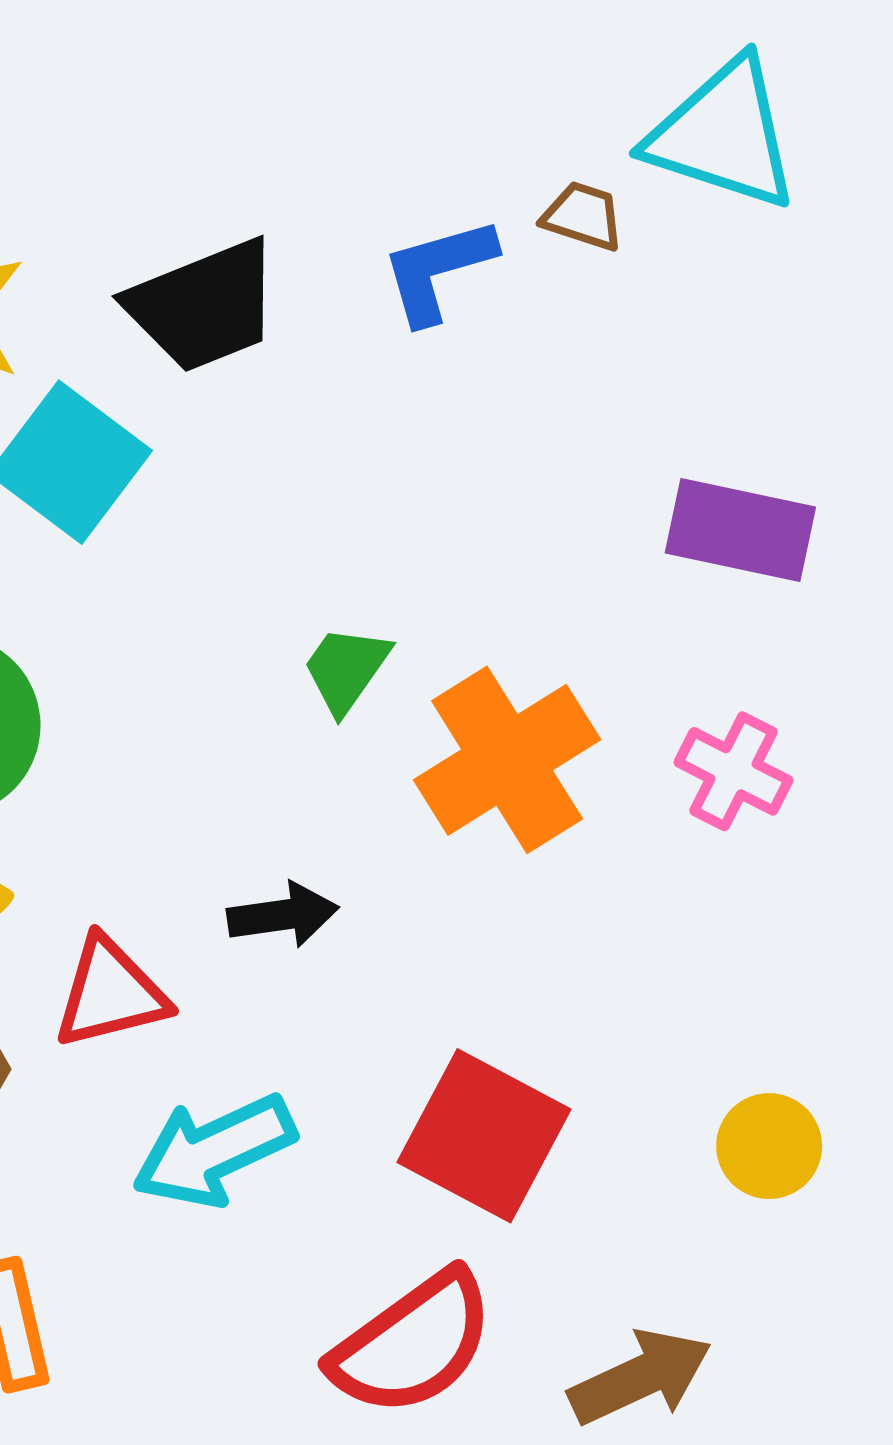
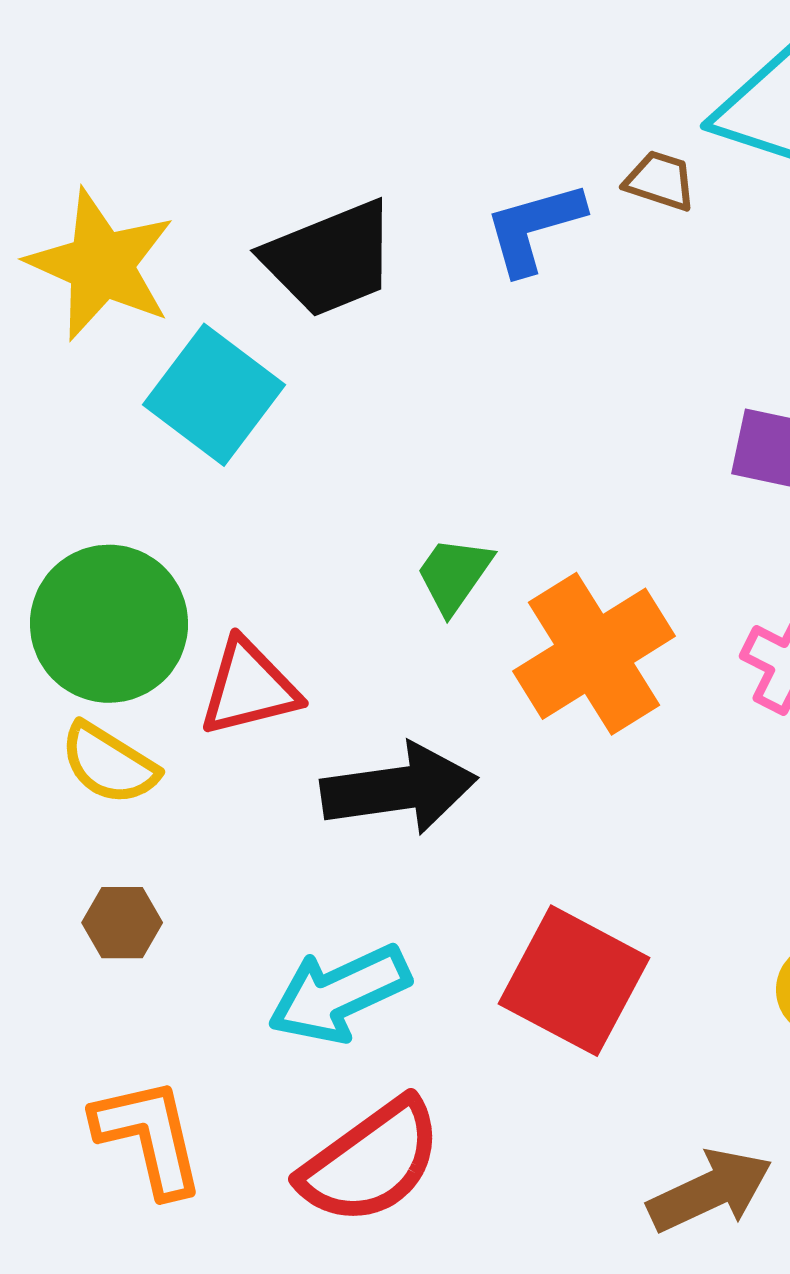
black arrow: (283, 915) -> (399, 789), size x1.6
red triangle: (110, 993) -> (249, 688), moved
red semicircle: (413, 1344) -> (371, 1162), moved

